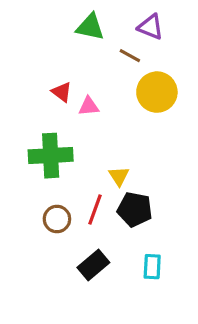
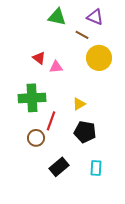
yellow triangle: (119, 176) -> (79, 104), moved, turned 32
red line: (95, 209) -> (51, 121), moved

